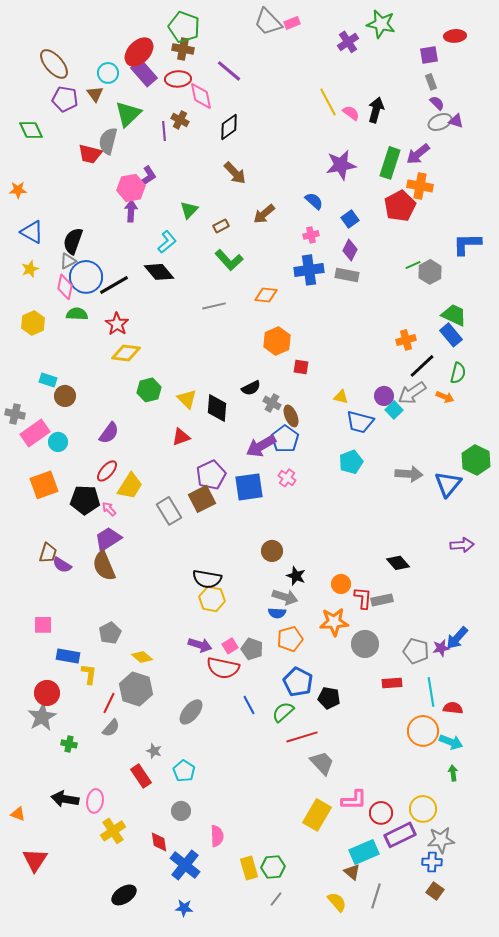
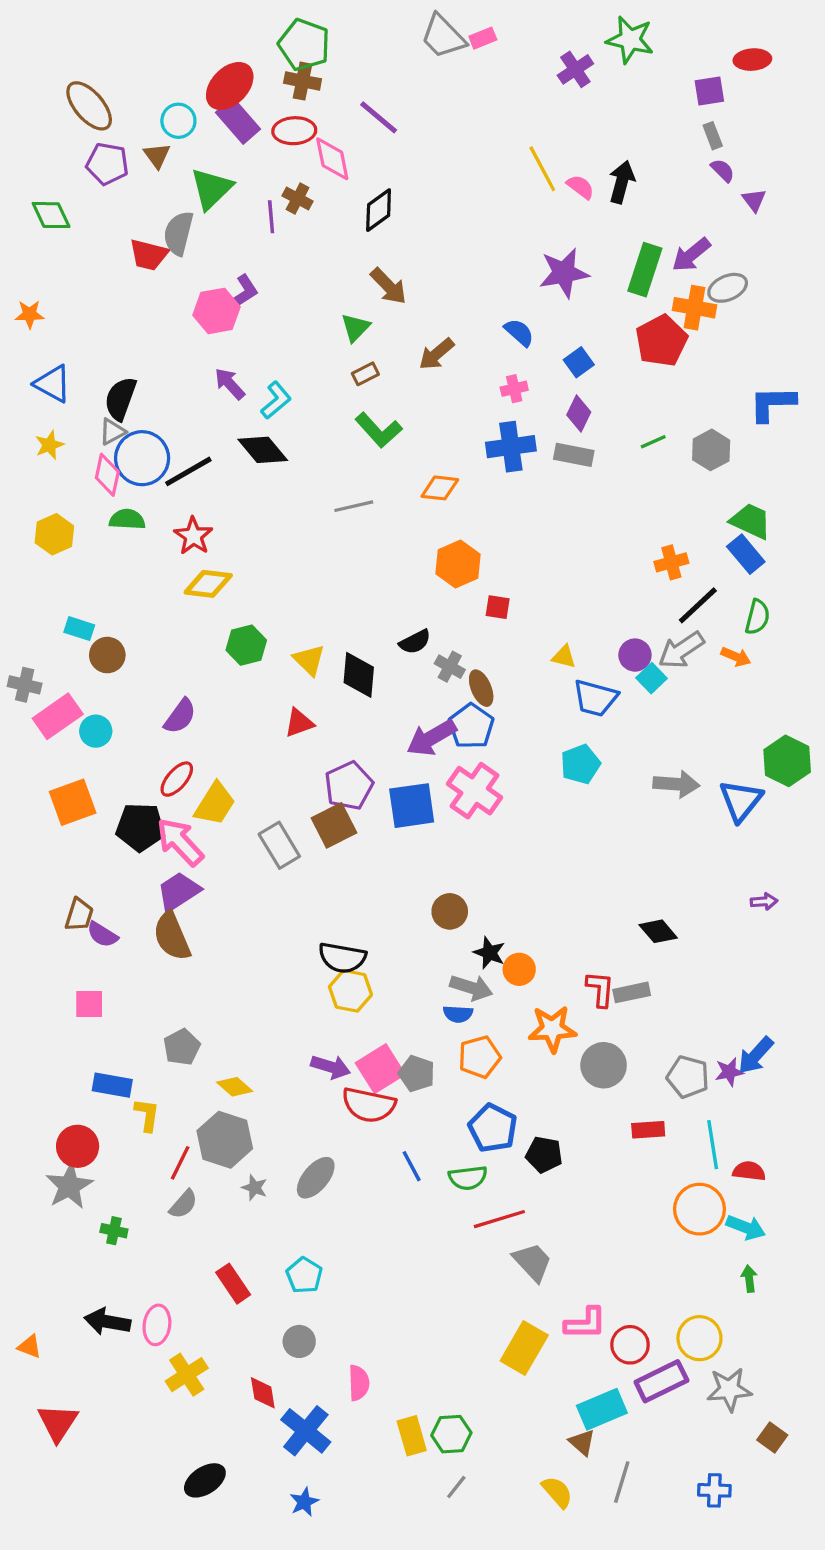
purple triangle: (456, 121) -> (754, 200), turned 35
gray ellipse: (440, 122) -> (728, 288), moved
green triangle: (189, 210) -> (355, 328), moved
purple arrow: (131, 211) -> (230, 384), moved, turned -45
green line: (413, 265) -> (653, 442), moved
pink cross: (287, 478) -> (475, 791), size x1.8
pink arrow: (109, 509) -> (180, 842), size x2.0
purple arrow: (462, 545) -> (764, 901), size x0.7
orange circle: (341, 584) -> (519, 969), moved
pink square: (43, 625) -> (89, 1004), moved
pink square: (230, 646) -> (380, 1069), size x1.8
green semicircle: (283, 712) -> (468, 1178), turned -145
gray star: (154, 751) -> (255, 1188), moved
blue cross: (432, 862) -> (714, 1490), moved
brown square: (435, 891) -> (772, 1437), moved
blue star: (184, 908) -> (304, 1502), turned -30

